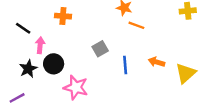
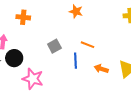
orange line: (136, 25) -> (87, 45), moved
orange arrow: (156, 62) -> (101, 69), moved

